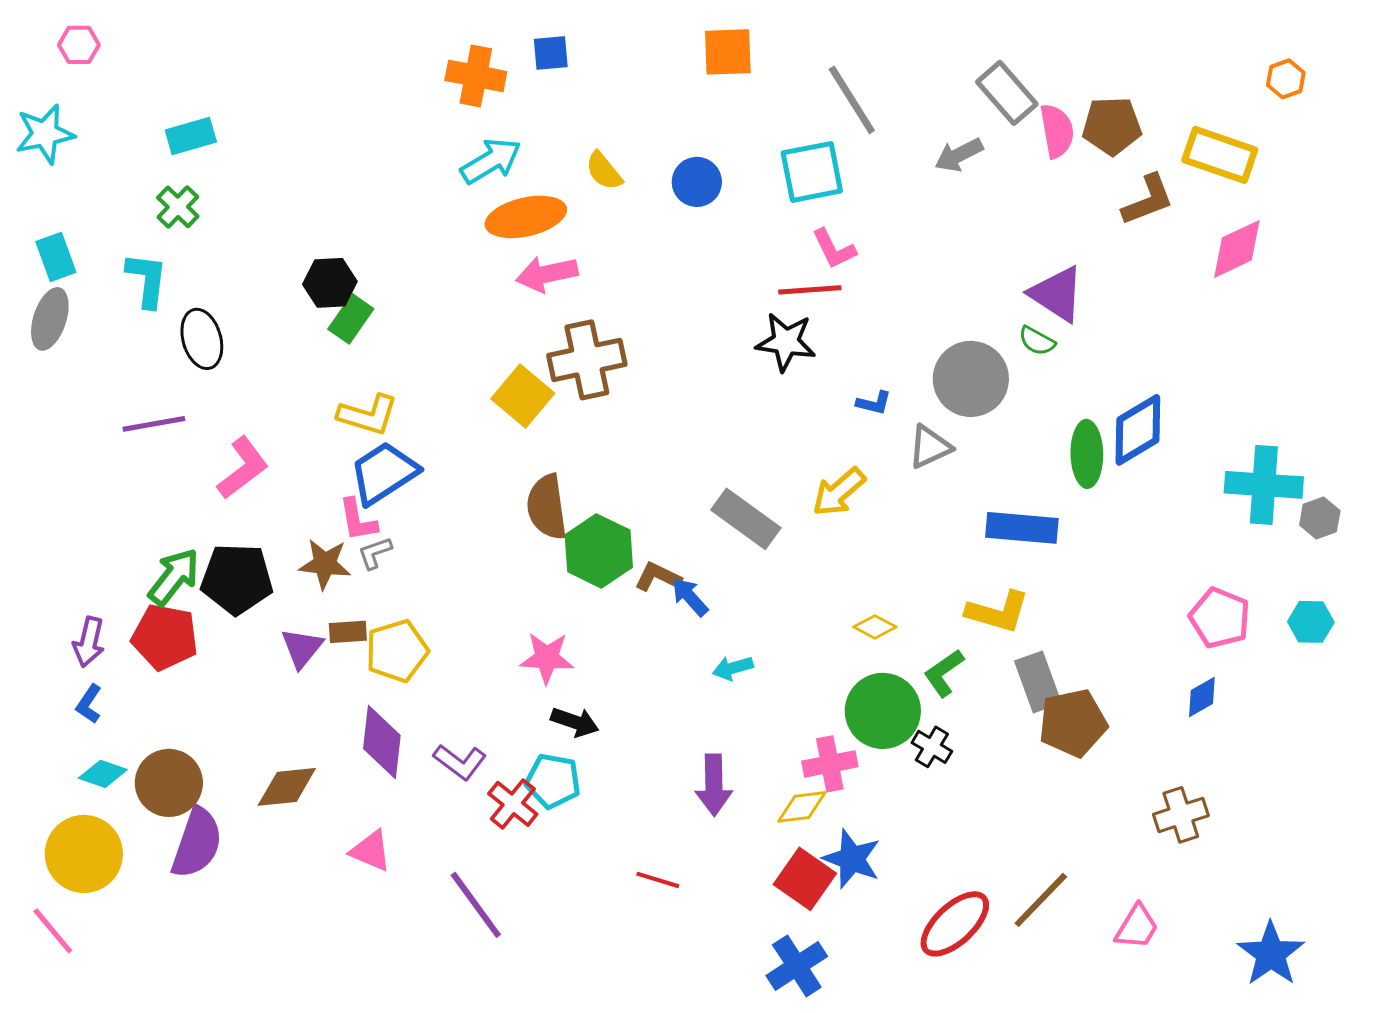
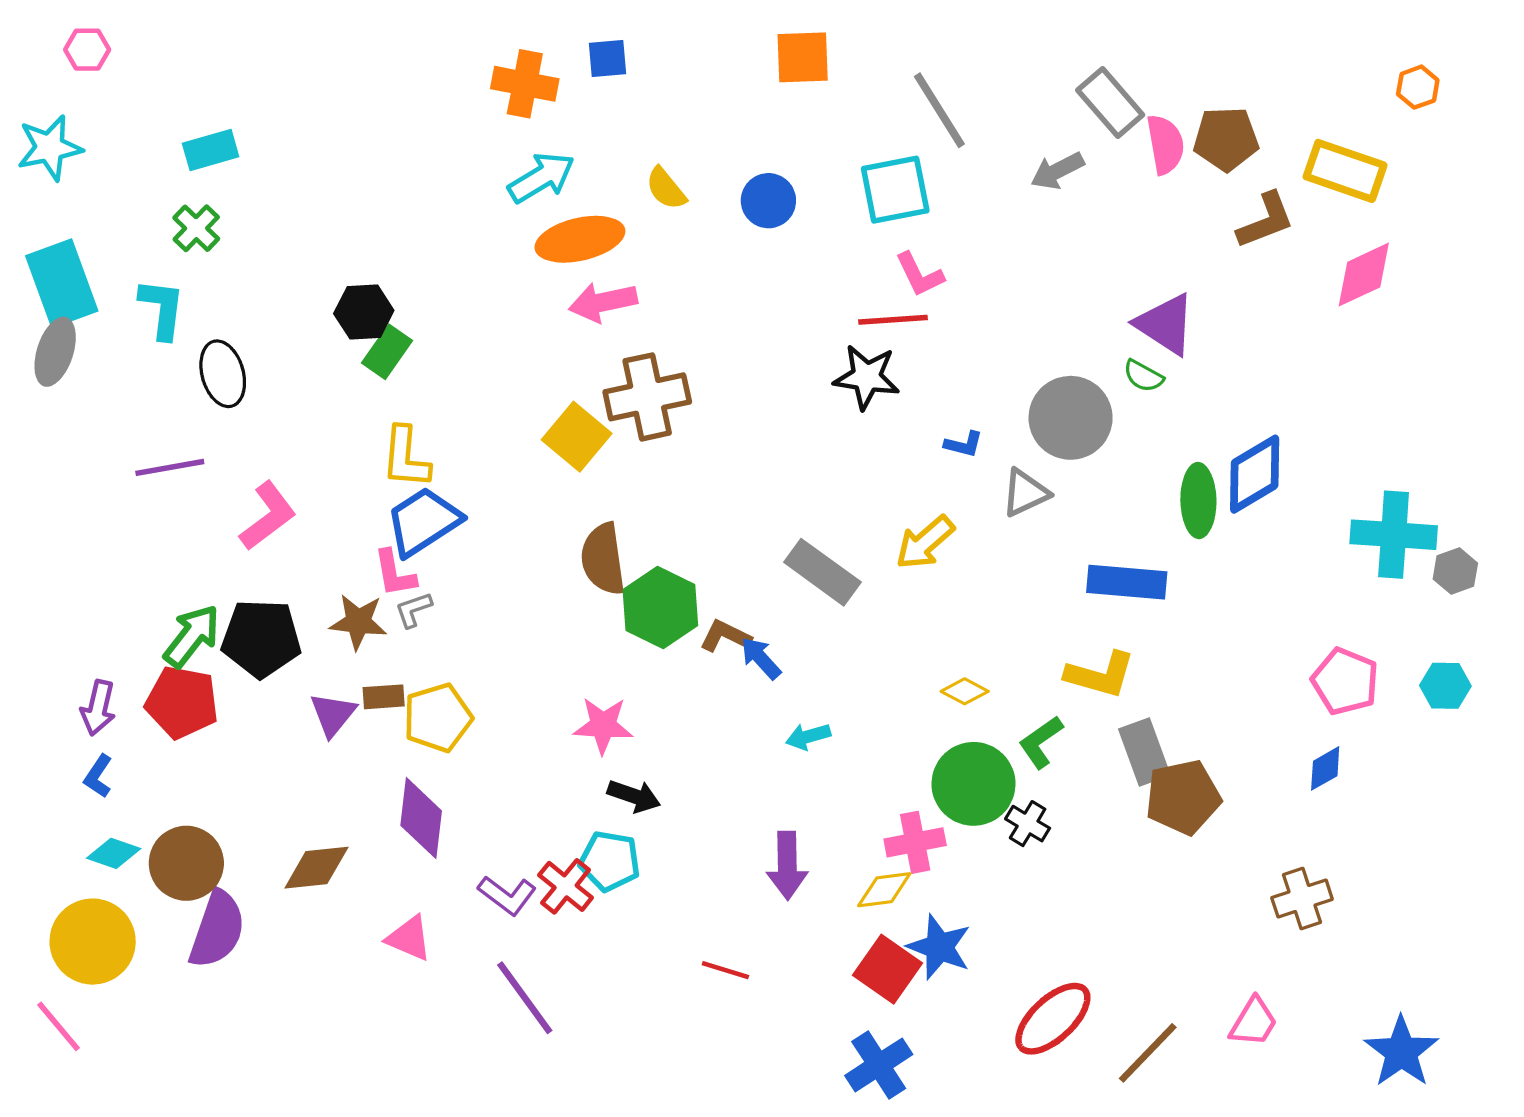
cyan rectangle: (56, 257) -> (62, 283), size x1.6
yellow L-shape: (368, 415) -> (406, 458), turned 78
purple L-shape: (460, 762) -> (507, 895), moved
brown line: (1041, 900) -> (1148, 1053), moved

